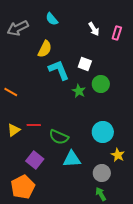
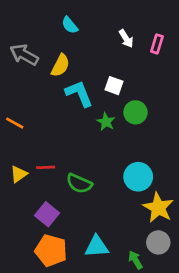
gray arrow: (18, 28) -> (24, 55), moved, turned 55
yellow star: (118, 155) -> (158, 208), size x1.6
cyan triangle: (72, 159) -> (97, 246), moved
gray circle: (102, 173) -> (158, 242), moved
orange pentagon: (23, 187) -> (51, 251), moved, turned -30

